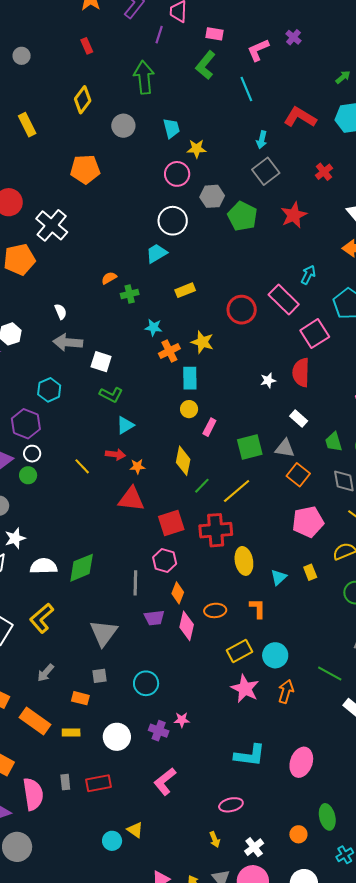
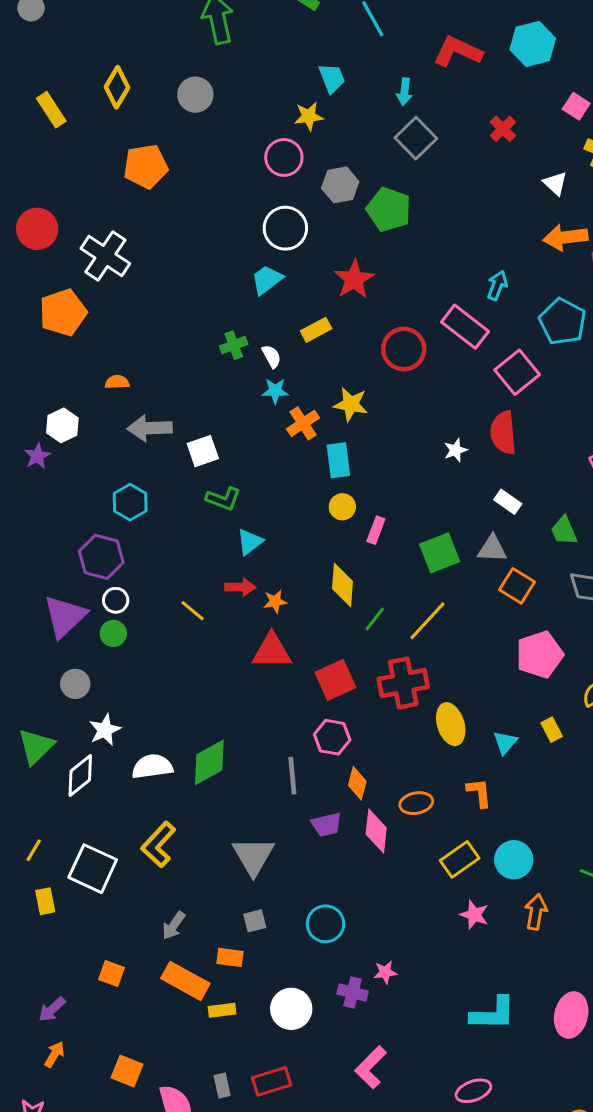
yellow diamond: (83, 100) -> (117, 87), moved
cyan trapezoid: (171, 128) -> (332, 78), moved
red star: (294, 215) -> (354, 279), moved
orange semicircle: (109, 278) -> (117, 382), moved, turned 35
white semicircle: (61, 312) -> (272, 356), moved
white square: (101, 362) -> (203, 451), turned -30
pink star: (245, 689) -> (474, 915), size x0.7
orange rectangle: (35, 721) -> (185, 981), moved

